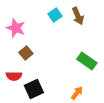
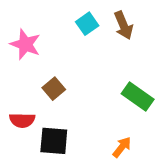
brown square: (26, 53) -> (54, 89), moved
black square: (34, 89) -> (54, 141), turned 30

